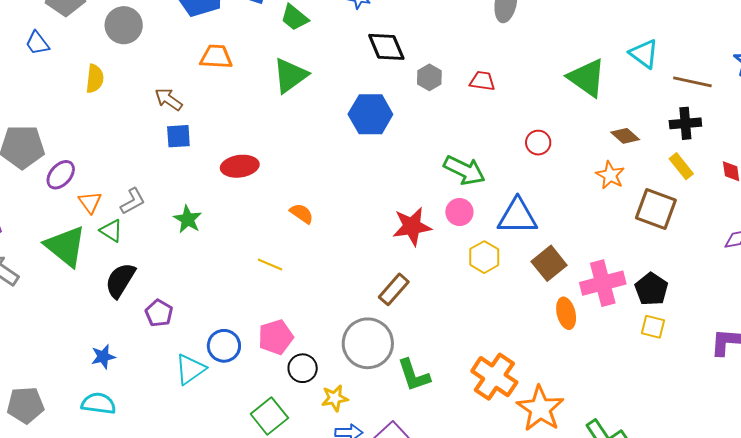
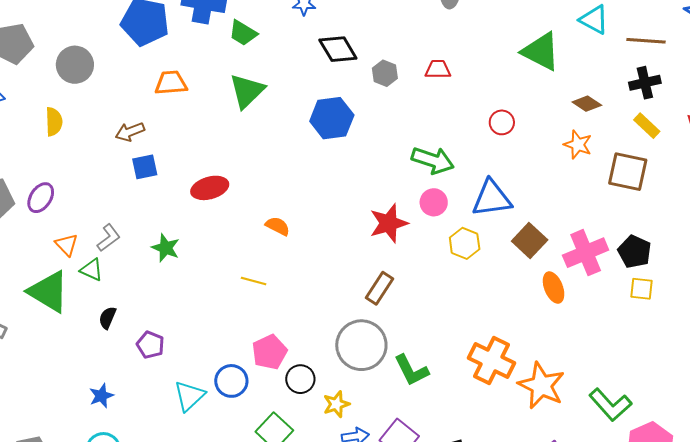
brown arrow: (169, 99) -> (130, 132), turned -48
purple ellipse: (61, 175) -> (41, 198), moved
black semicircle: (120, 280) -> (107, 318), size x0.6
blue circle: (224, 346) -> (231, 381), moved

